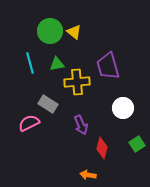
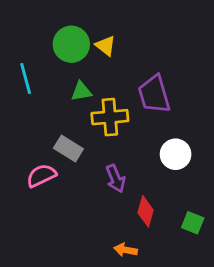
cyan line: (30, 63) -> (26, 79), moved
green square: (137, 144) -> (193, 223), moved, turned -35

